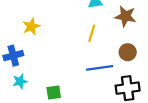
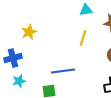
blue line: (100, 68) -> (63, 71), moved

